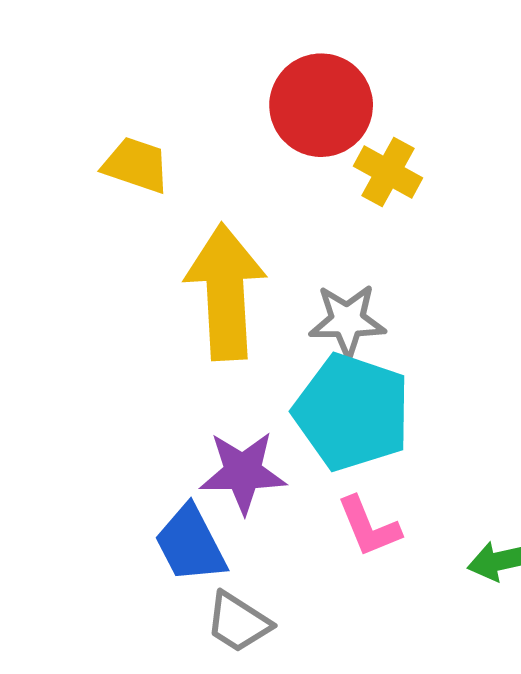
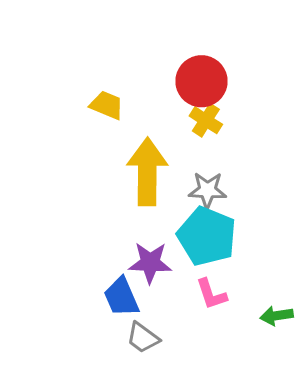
yellow cross: (388, 172) -> (206, 120), moved

